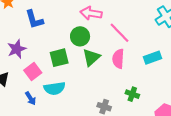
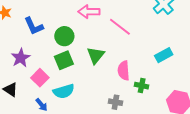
green circle: (80, 36) -> (64, 36), moved
cyan rectangle: (152, 58) -> (164, 55), moved
pink semicircle: (118, 59) -> (124, 71), moved

